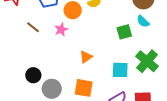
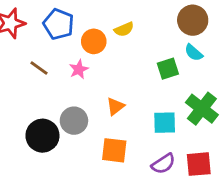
black circle: (33, 75) -> (42, 136), size x1.5
gray circle: (52, 89) -> (74, 121), moved

